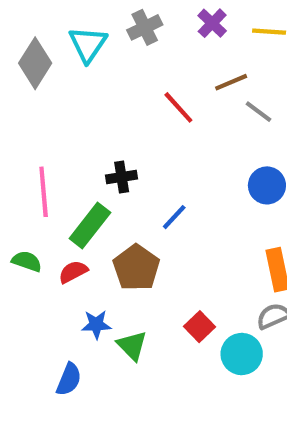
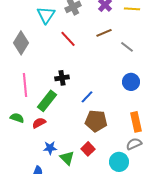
gray diamond: (35, 63) -> (21, 43), moved
brown line: (231, 82) -> (104, 33), moved
red line: (178, 107) -> (68, 39), moved
brown pentagon: (136, 268) -> (96, 121), moved, turned -30
red square: (200, 327) -> (88, 149), moved

